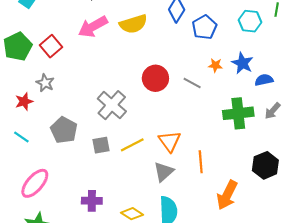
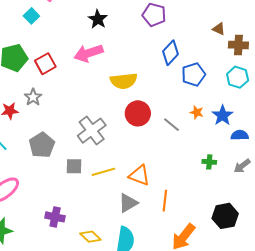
yellow semicircle: (133, 24) -> (124, 81), moved
green cross: (238, 113) -> (209, 162), size x0.5
orange triangle: (170, 141) -> (139, 175), turned -45

